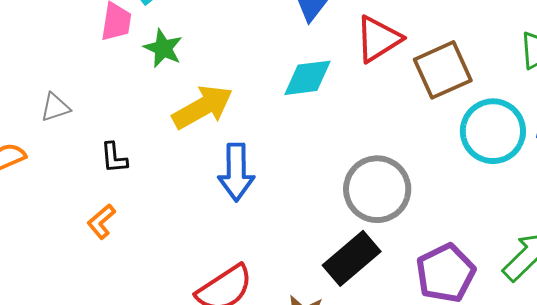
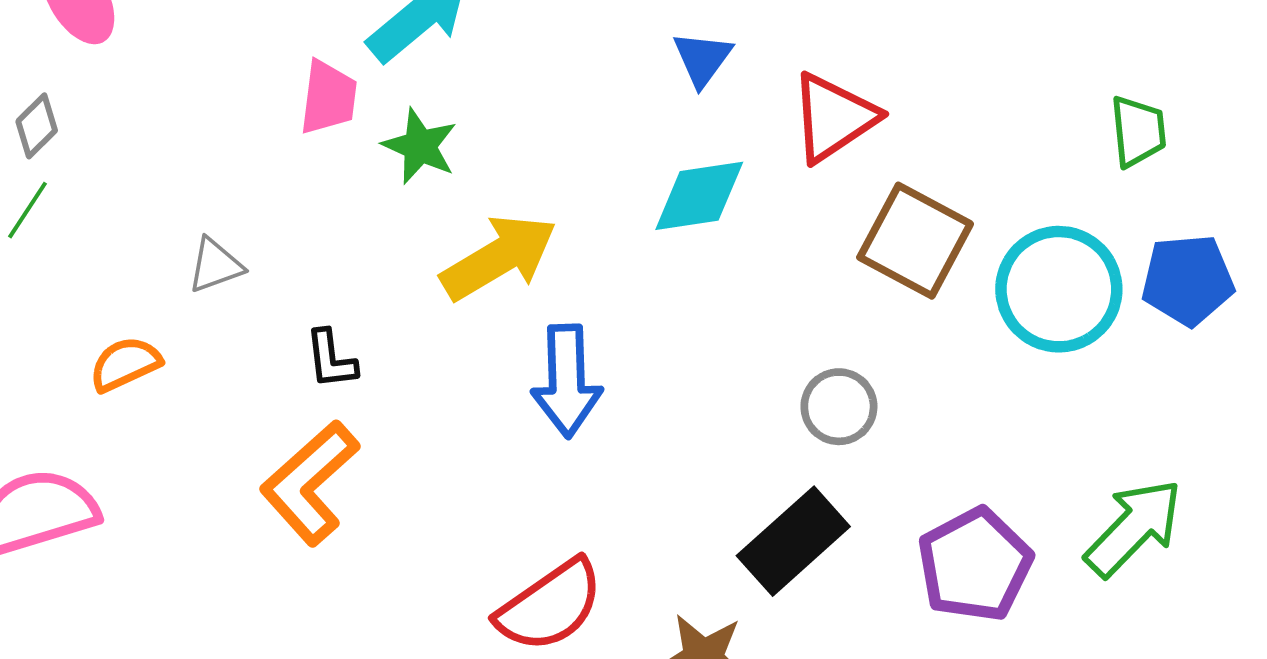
brown square: (443, 70) -> (915, 241), moved, turned -36
gray circle: (377, 189) -> (839, 407), size x0.6
orange L-shape: (101, 222) -> (310, 483), size x1.8

